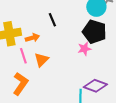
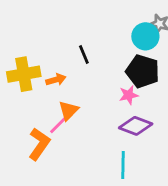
pink line: (23, 56) -> (59, 124), moved, turned 63
purple diamond: (95, 86) -> (136, 126), moved

